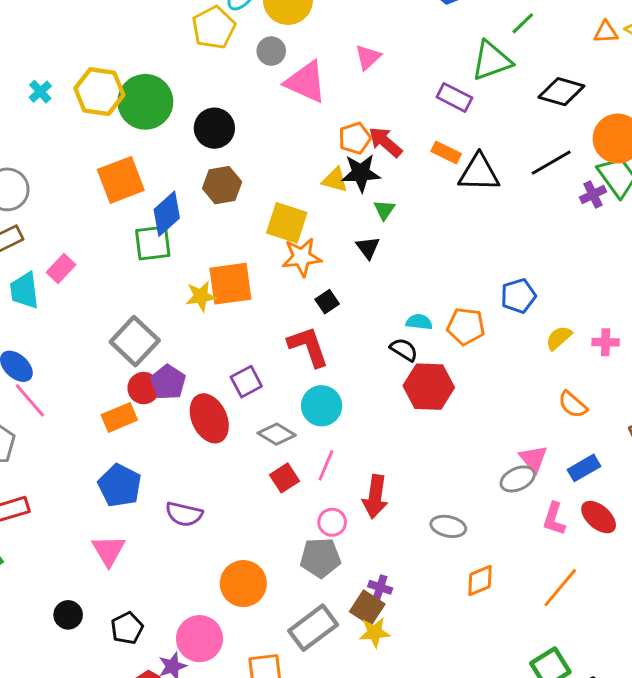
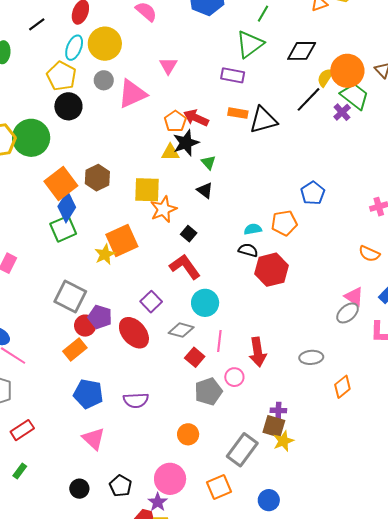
pink triangle: (306, 82) -> (132, 94), turned -32
black circle: (214, 128) -> (68, 106), moved
orange square: (121, 180) -> (61, 184), moved
yellow semicircle: (559, 338) -> (325, 77), moved
gray pentagon: (320, 558) -> (208, 391), moved
orange circle: (243, 584) -> (188, 434), size x0.7

